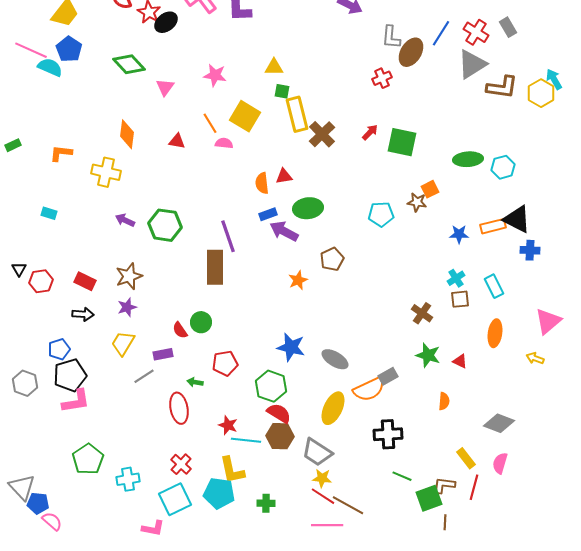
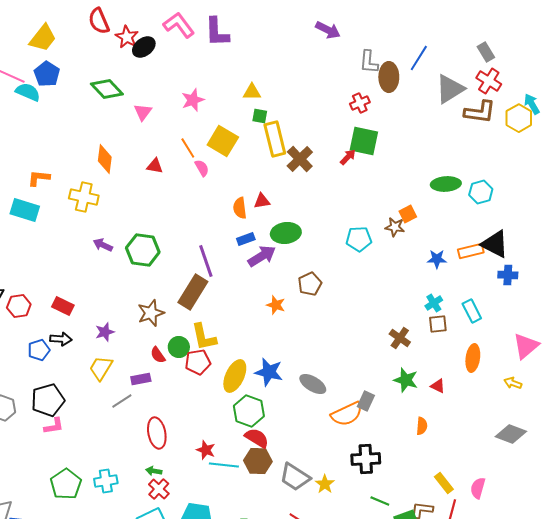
red cross: (476, 32) -> (489, 81), moved
brown ellipse: (411, 52) -> (389, 77), turned -32
pink star: (215, 75) -> (193, 100), turned -30
green square: (402, 142) -> (364, 141), moved
pink semicircle: (224, 143) -> (202, 168), turned 54
cyan rectangle: (49, 213) -> (25, 210), moved, size x1.8
purple arrow: (284, 231) -> (262, 256), turned 120
brown rectangle: (215, 267) -> (193, 292), turned 32
brown star: (129, 276) -> (151, 313), moved
orange star: (298, 280) -> (276, 305), turned -30
blue pentagon: (59, 349) -> (39, 350), moved
red pentagon: (225, 363) -> (198, 362), moved
gray rectangle: (388, 376) -> (366, 401), turned -36
green arrow: (195, 382) -> (154, 471), moved
pink L-shape: (76, 401) -> (54, 426), size x0.7
yellow ellipse: (333, 408) -> (235, 376), moved
gray diamond: (499, 423) -> (511, 434), moved
yellow L-shape: (232, 470) -> (204, 337), moved
yellow star: (322, 478) -> (325, 484), moved, turned 30
cyan cross: (128, 479) -> (106, 481), moved

